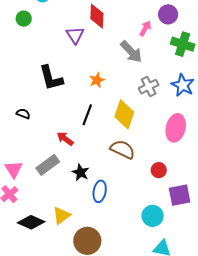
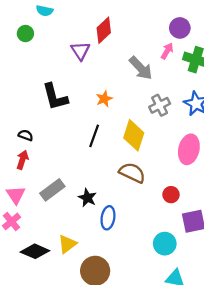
red diamond: (97, 16) -> (104, 30), turned 45
pink arrow: (145, 28) -> (167, 51), moved
red arrow: (65, 139) -> (22, 160), moved, turned 72

